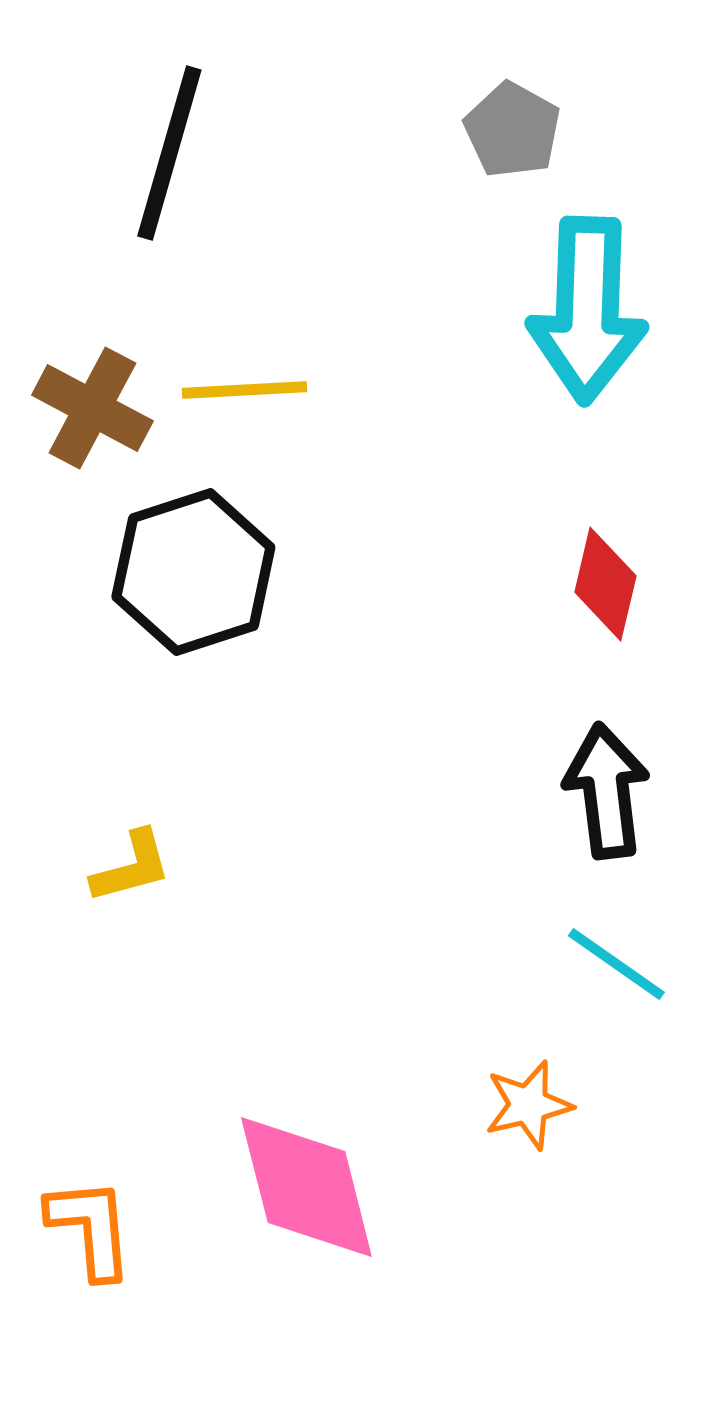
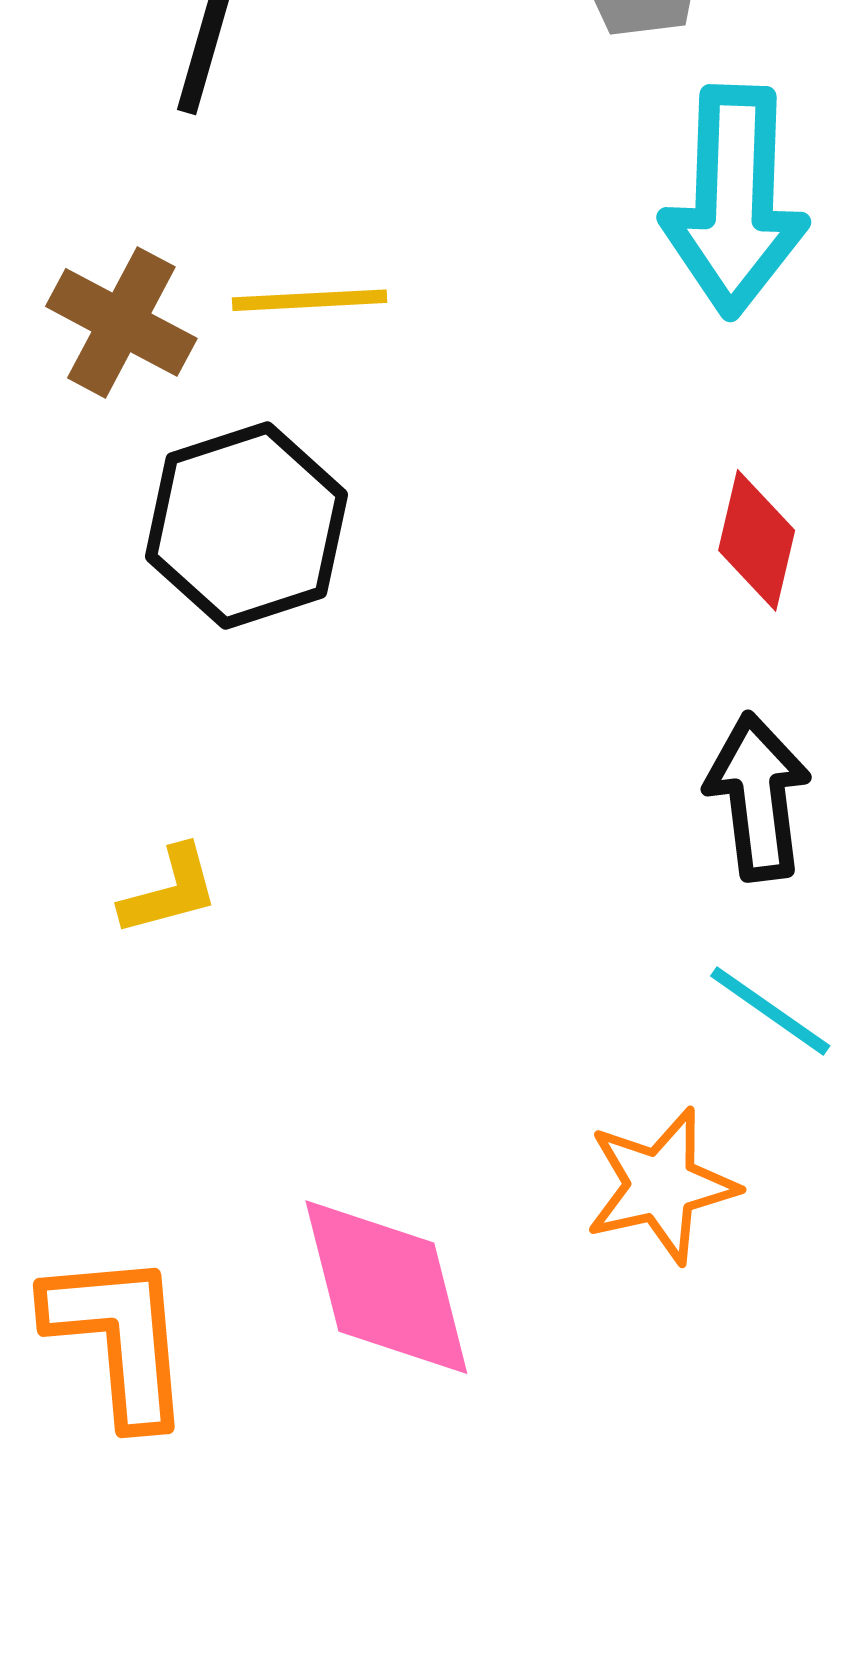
orange star: (528, 1105) -> (661, 1186), size x1.4
orange L-shape: (90, 1228) -> (119, 1338), size x1.4

